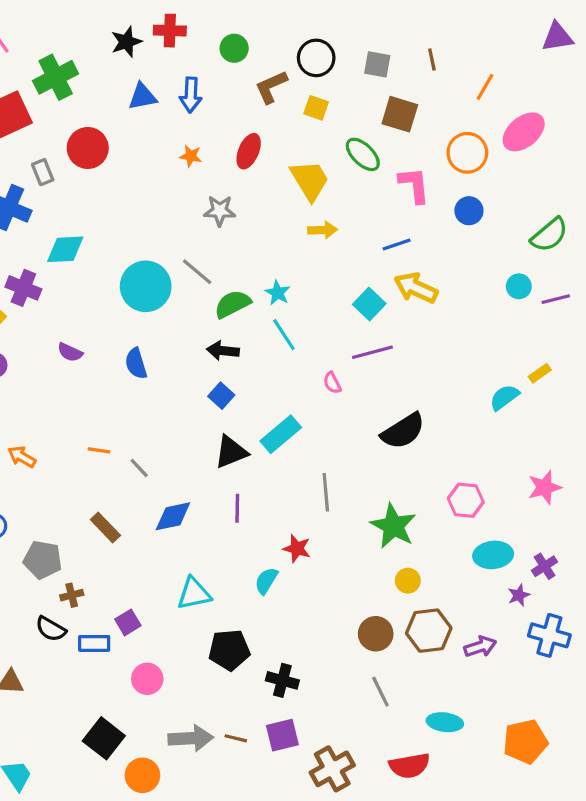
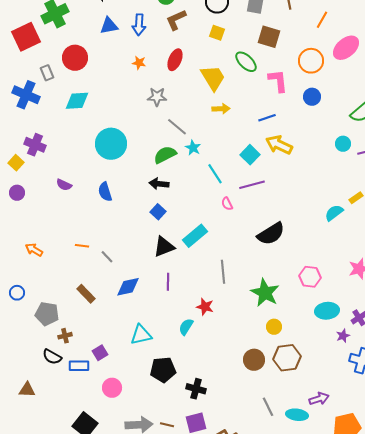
brown L-shape: (271, 87) -> (176, 20), moved
cyan diamond: (65, 249) -> (77, 101), moved
gray line: (197, 272) -> (177, 127), moved
cyan line: (284, 335) -> (215, 174), moved
purple arrow: (480, 647) -> (319, 399), moved
gray line: (380, 692) -> (268, 407), moved

